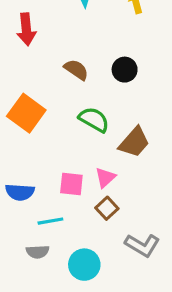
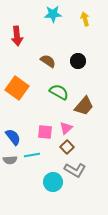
blue semicircle: (20, 192) -> (13, 137), turned -132
gray L-shape: (142, 245) -> (75, 170), moved
gray semicircle: (38, 252) -> (10, 160), moved

